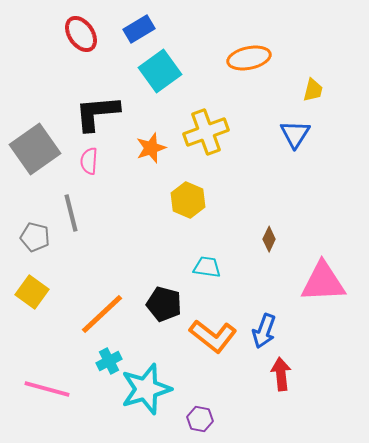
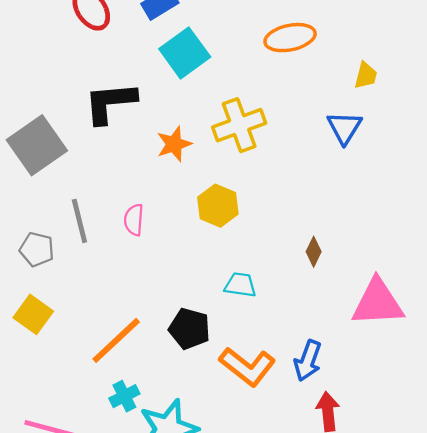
pink semicircle: (89, 161) -> (134, 220), moved

